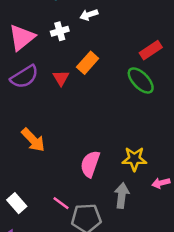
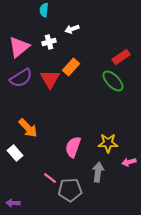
red triangle: (61, 78) -> (50, 79), size x1.5
white rectangle: (17, 203) -> (15, 153), moved

